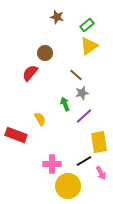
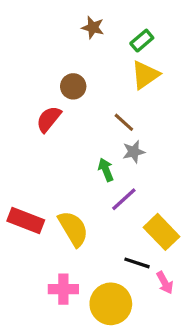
purple line: (84, 116) -> (124, 199), moved
yellow semicircle: (40, 119) -> (73, 229), moved, size x1.6
yellow rectangle: (99, 142) -> (161, 232), turned -35
black line: (84, 161) -> (137, 263), turned 49
pink cross: (52, 164) -> (63, 289), moved

